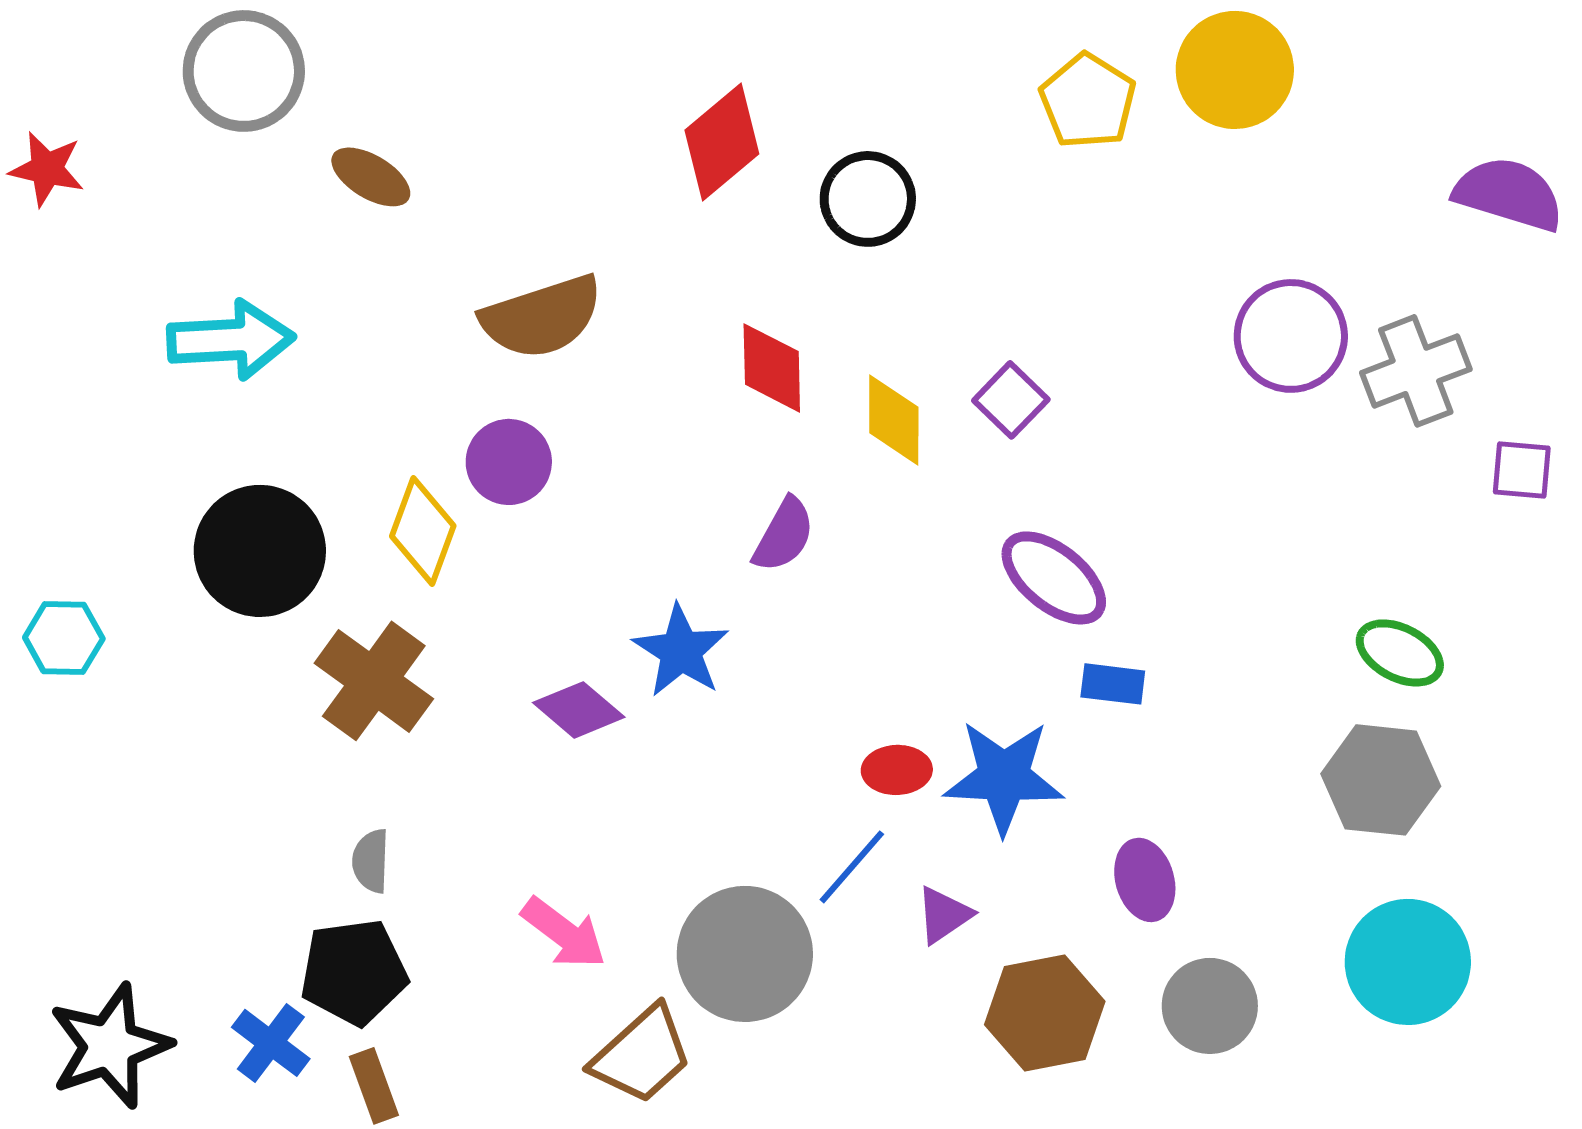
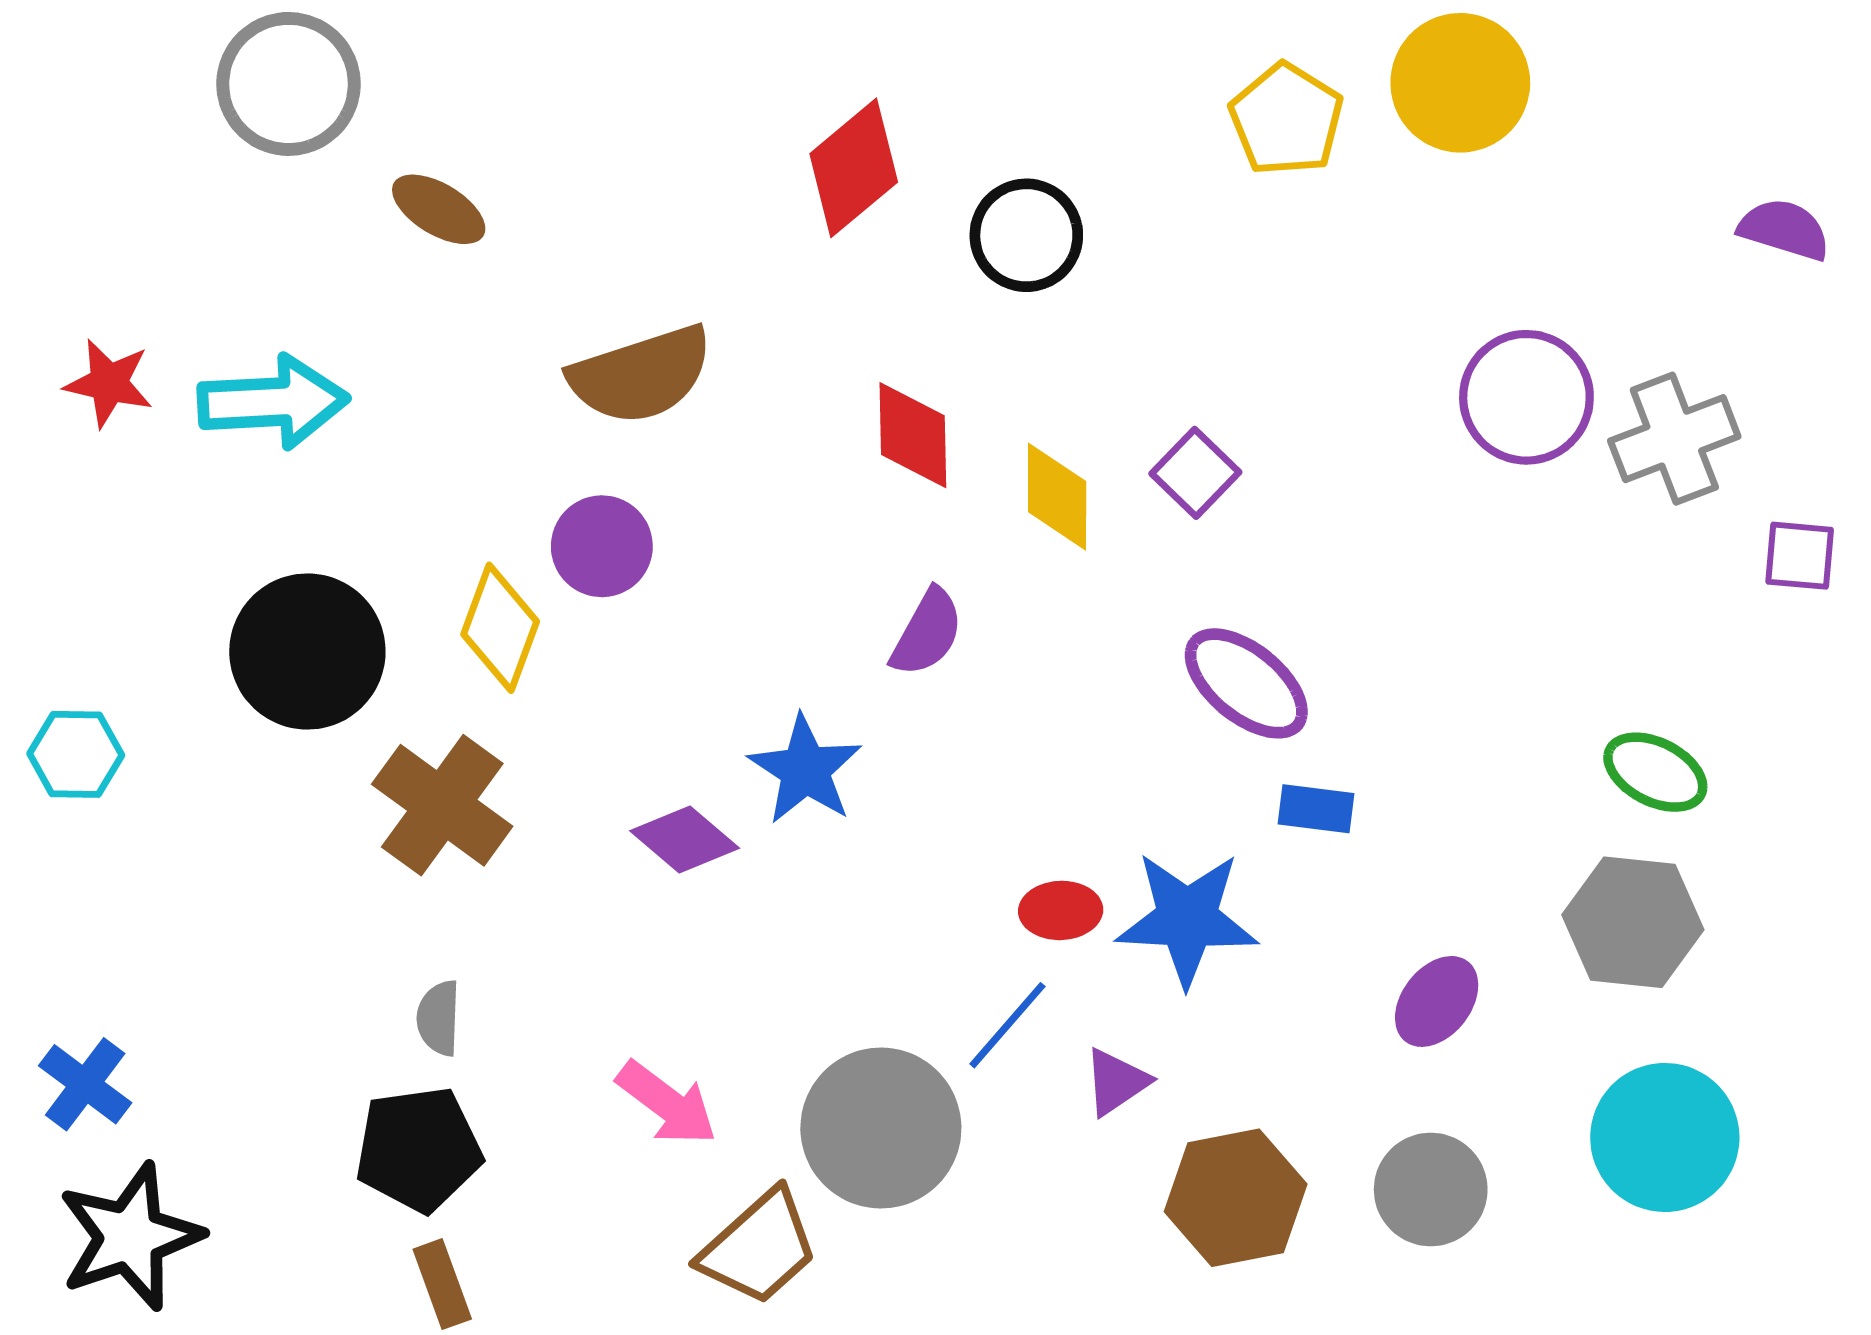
red star: (47, 169) -> (109, 383), moved
purple semicircle: (1509, 194) -> (1784, 229), size x0.7
purple ellipse: (1145, 880) -> (1437, 1001), moved, turned 54
blue cross: (271, 1043) -> (85, 1084), moved

